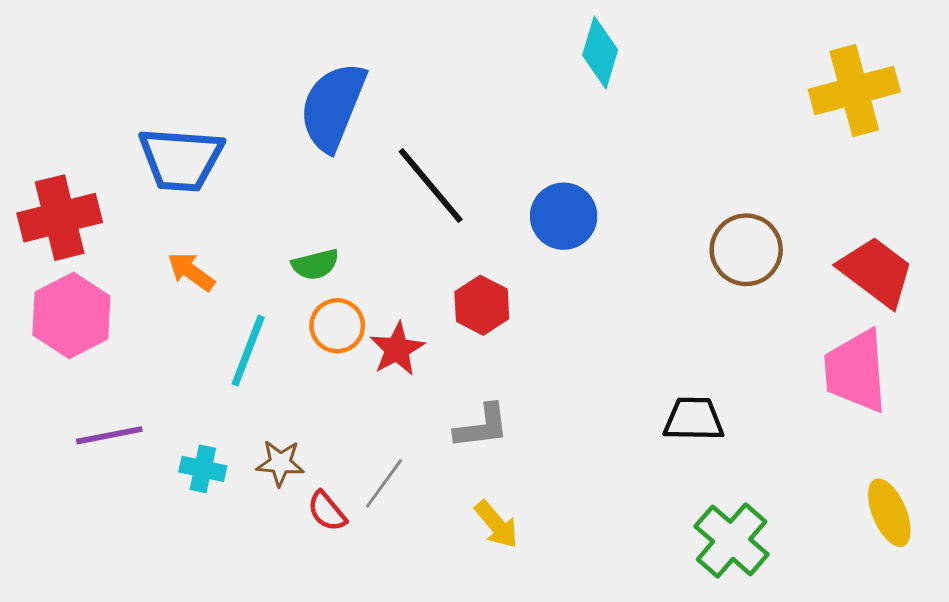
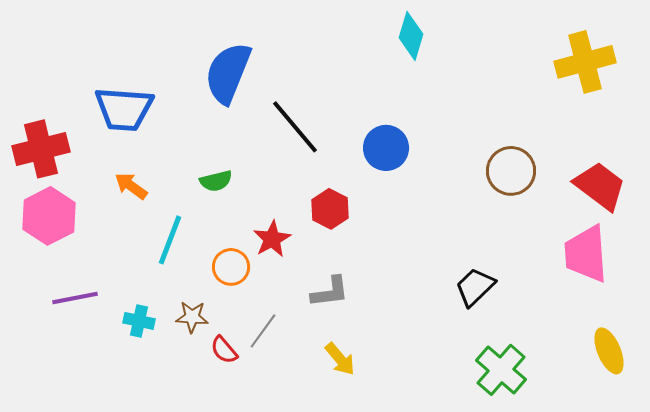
orange circle: (337, 326) -> (231, 267), moved
black trapezoid: (694, 419) -> (475, 287), turned -45

